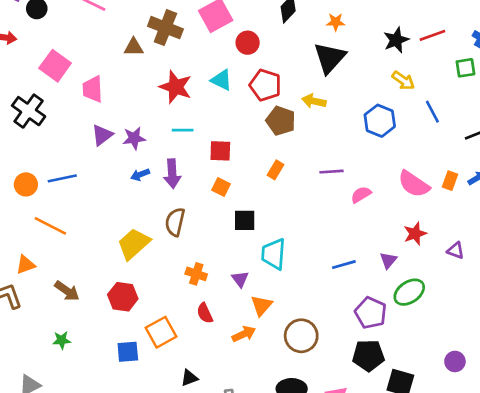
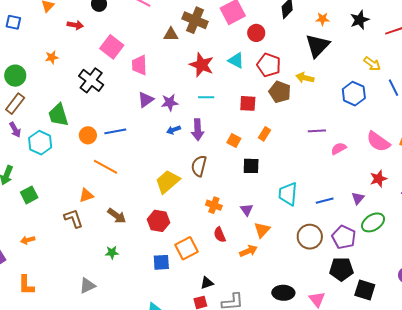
black star: (396, 40) -> (360, 20), moved
red square: (220, 151) -> (248, 103), moved
orange rectangle: (275, 170) -> (265, 134), moved
cyan trapezoid: (274, 254) -> (288, 194), moved
brown circle: (301, 336) -> (310, 237), moved

